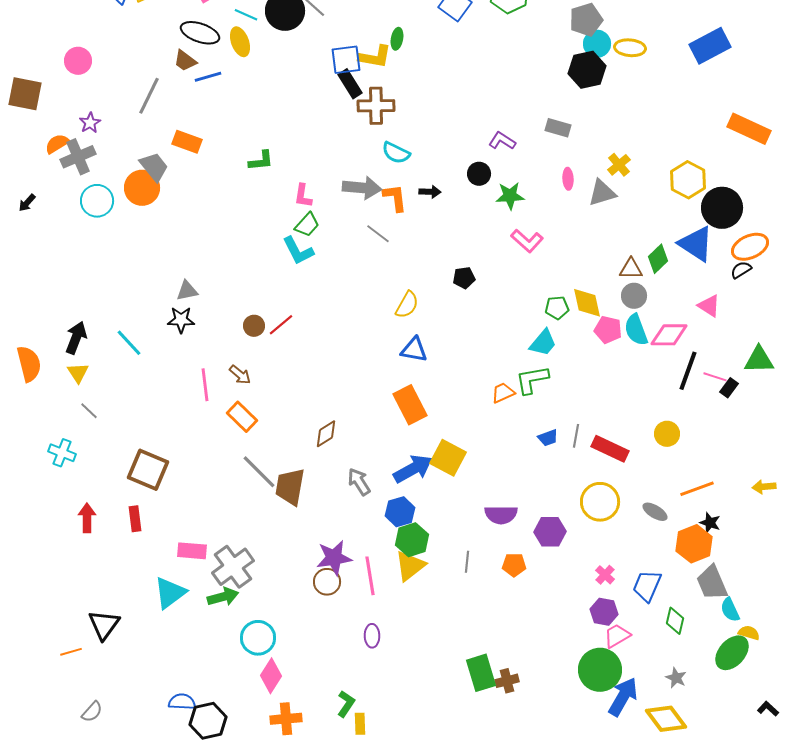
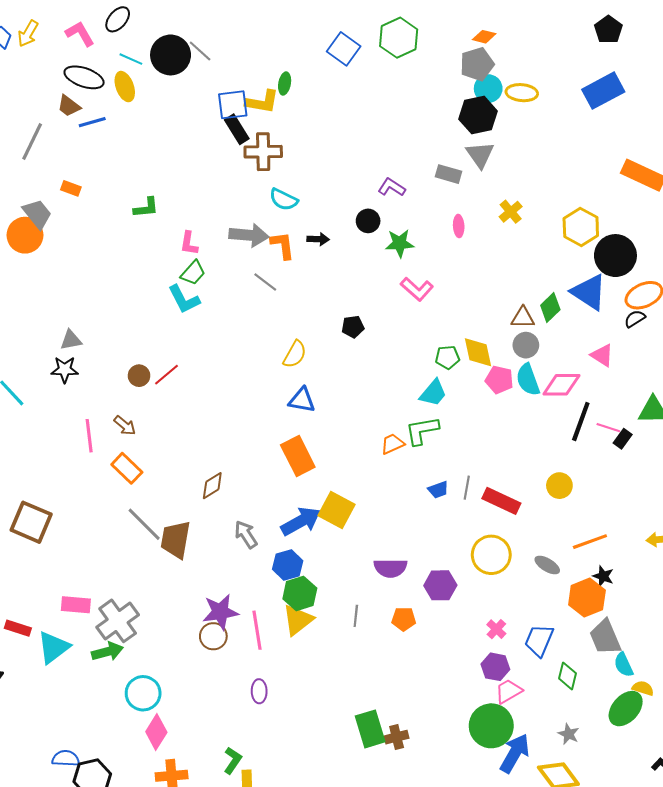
orange rectangle: (187, 142) -> (71, 188), size x0.7
gray triangle: (602, 193) -> (480, 155), moved, turned -48
red rectangle: (135, 519) -> (18, 628), moved, turned -65

